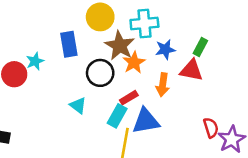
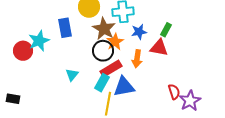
cyan star: (35, 61) -> (39, 41), size x1.5
black circle: (100, 73) -> (103, 51), moved
red rectangle: (129, 98) -> (111, 69), size x1.5
cyan triangle: (78, 105) -> (72, 75), turned 32

